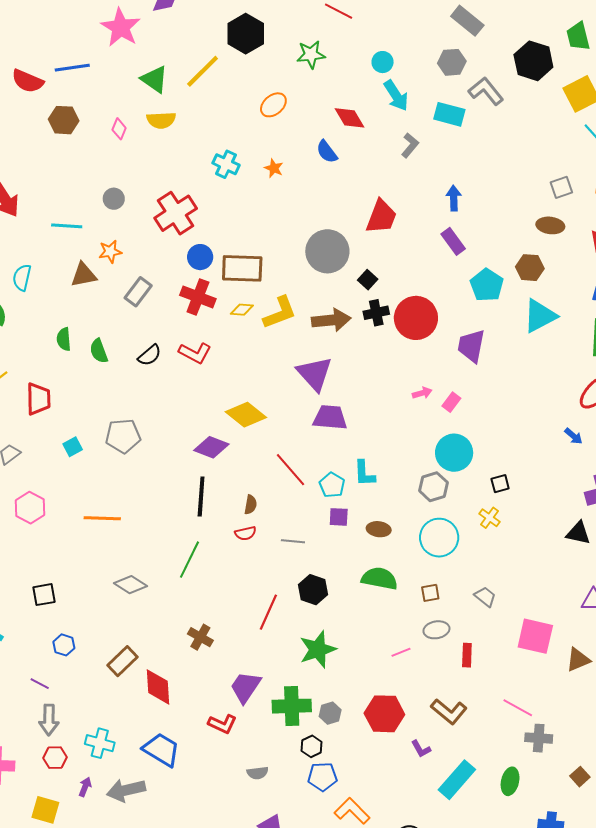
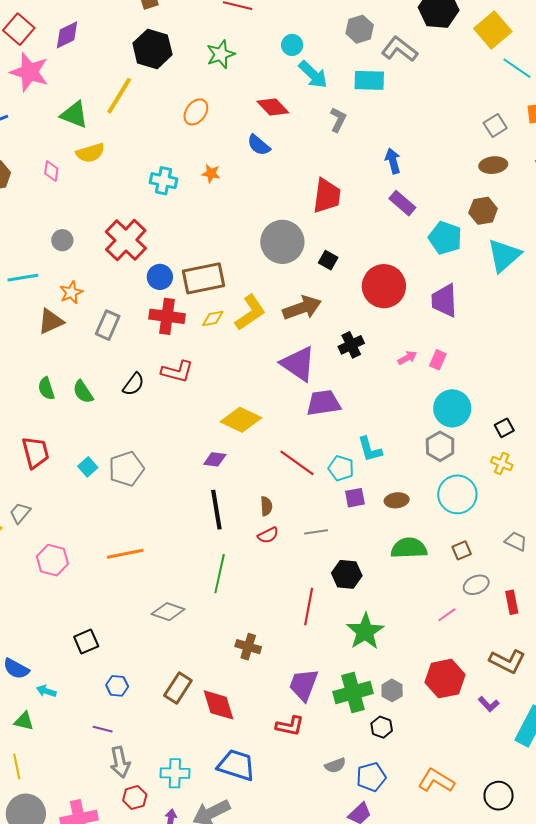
black cross: (376, 313) -> (351, 345), moved
cyan square: (73, 447) -> (88, 467), moved
purple diamond: (211, 447) -> (215, 459), size x0.7
blue pentagon: (322, 777) -> (371, 777), moved

